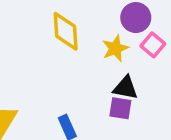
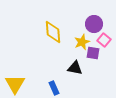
black triangle: (126, 88) -> (75, 68), moved
purple square: (120, 108) -> (93, 53), moved

